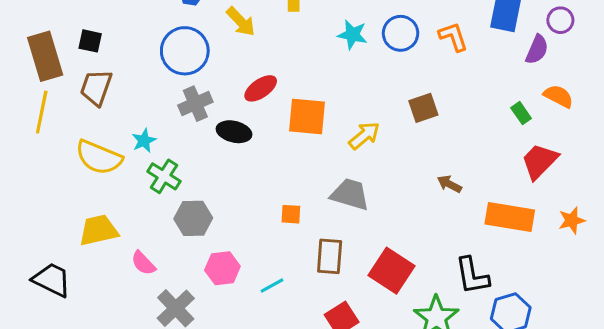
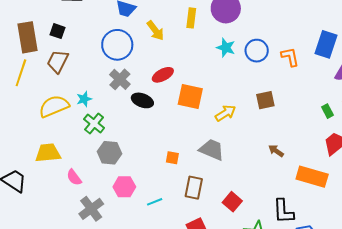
gray cross: (195, 104) -> (120, 79), turned -30
yellow semicircle: (99, 157) -> (54, 106), turned 128
red square: (392, 271) -> (232, 202), size x0.7

